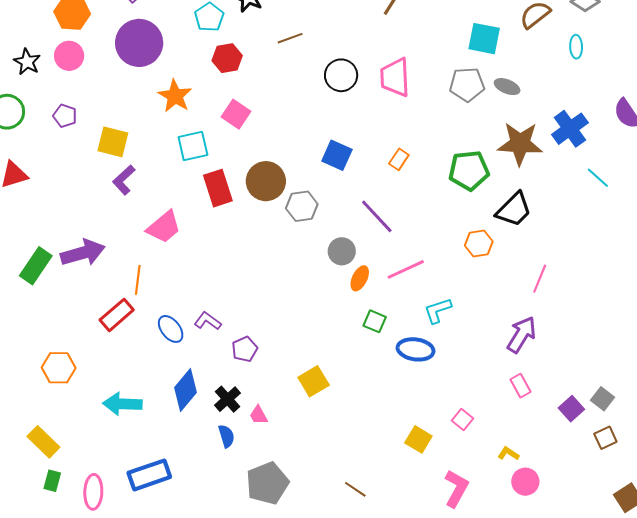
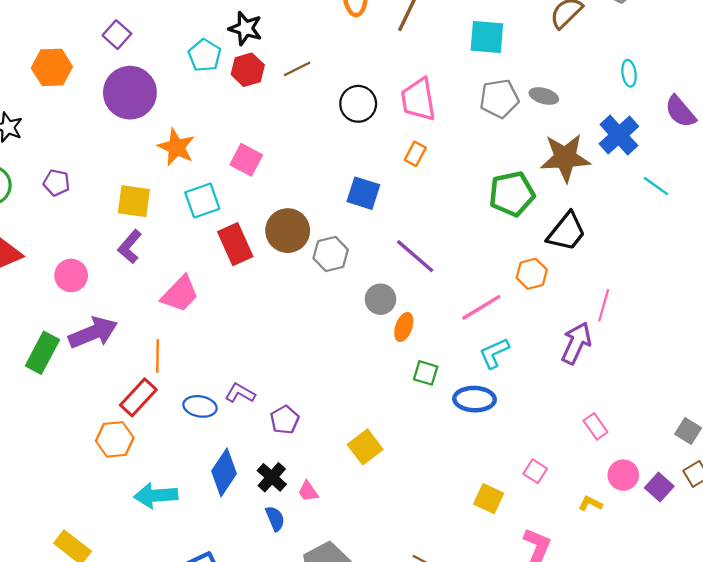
cyan square: (484, 39) -> (487, 37), moved
cyan ellipse: (576, 47) -> (629, 73), moved
pink circle: (69, 56) -> (71, 275), moved
red hexagon: (227, 58) -> (248, 70), moved
yellow square: (113, 142) -> (134, 201), moved
orange rectangle: (399, 159) -> (415, 154), moved
pink line: (406, 269) -> (481, 307), moved
blue ellipse: (171, 329) -> (200, 406), turned -36
purple arrow: (522, 335) -> (576, 343), moved
orange hexagon: (59, 368) -> (115, 439), moved
purple square: (571, 409) -> (659, 487), moved
pink circle: (525, 482) -> (623, 475), moved

